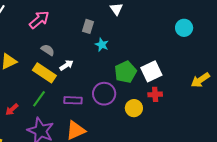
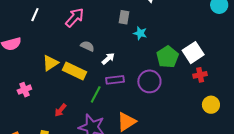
yellow rectangle: (44, 73) -> (75, 71), moved
green line: (39, 99) -> (96, 94), moved
purple rectangle: (73, 100) -> (115, 80), moved
yellow circle: (134, 108) -> (211, 105), moved

